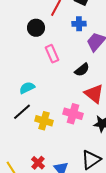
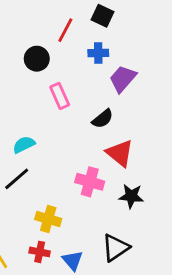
yellow cross: (44, 121) -> (48, 219), moved
red cross: (38, 163) -> (40, 252), turned -32

